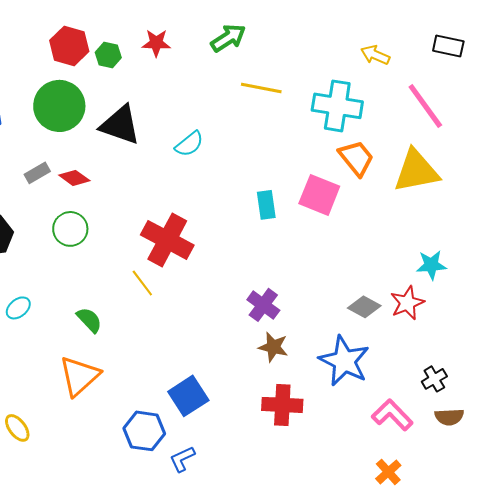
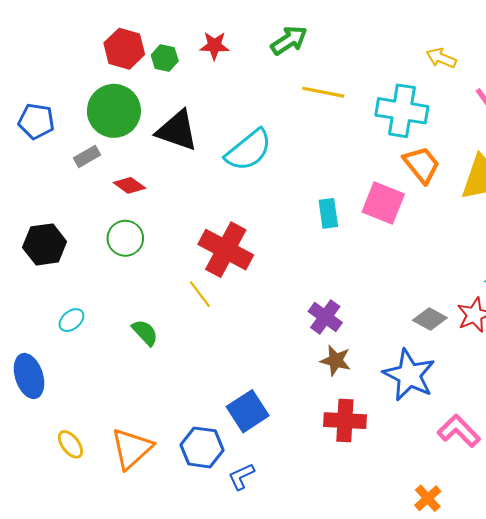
cyan semicircle: (189, 144) -> (249, 150), size x1.6
gray rectangle: (37, 173) -> (87, 156), moved
orange triangle: (79, 376) -> (132, 449), moved
orange cross: (388, 472) -> (428, 498), moved

